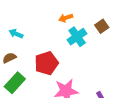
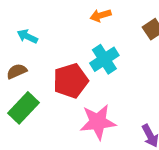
cyan cross: (77, 37) -> (104, 59), moved

